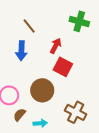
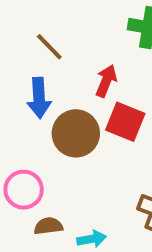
brown circle: (42, 90) -> (76, 133), moved
brown semicircle: (20, 115) -> (48, 226), turned 48

